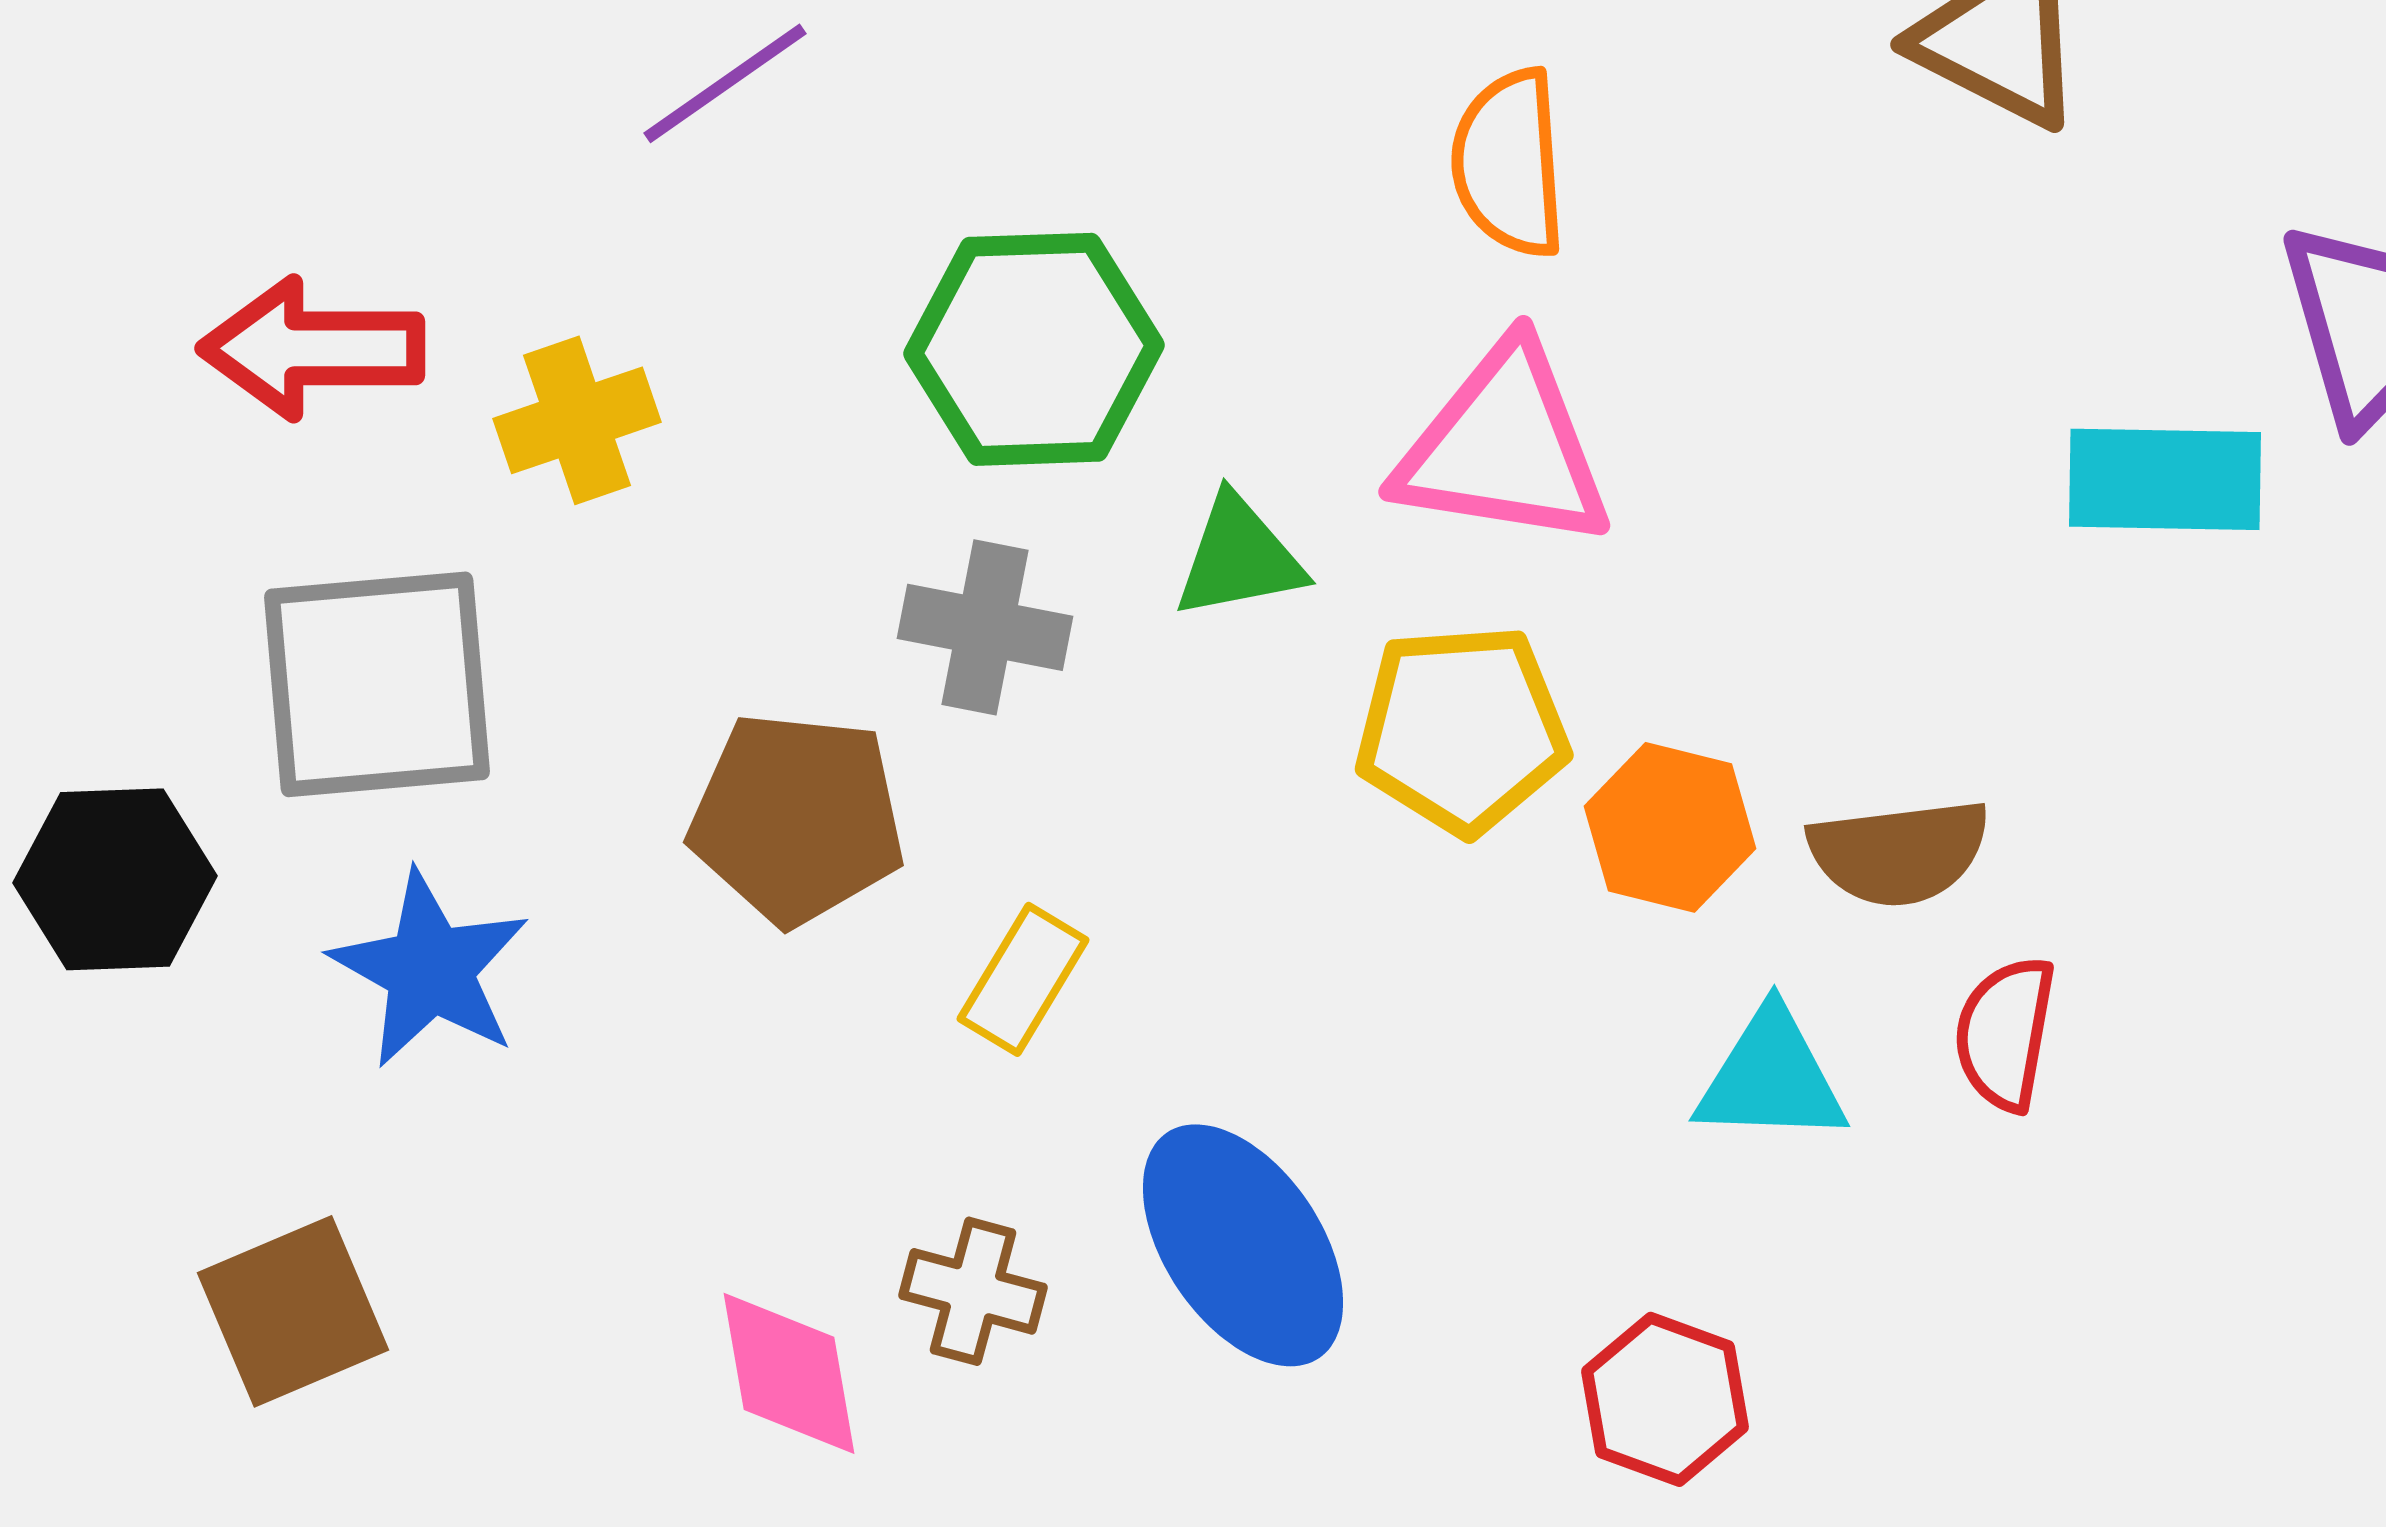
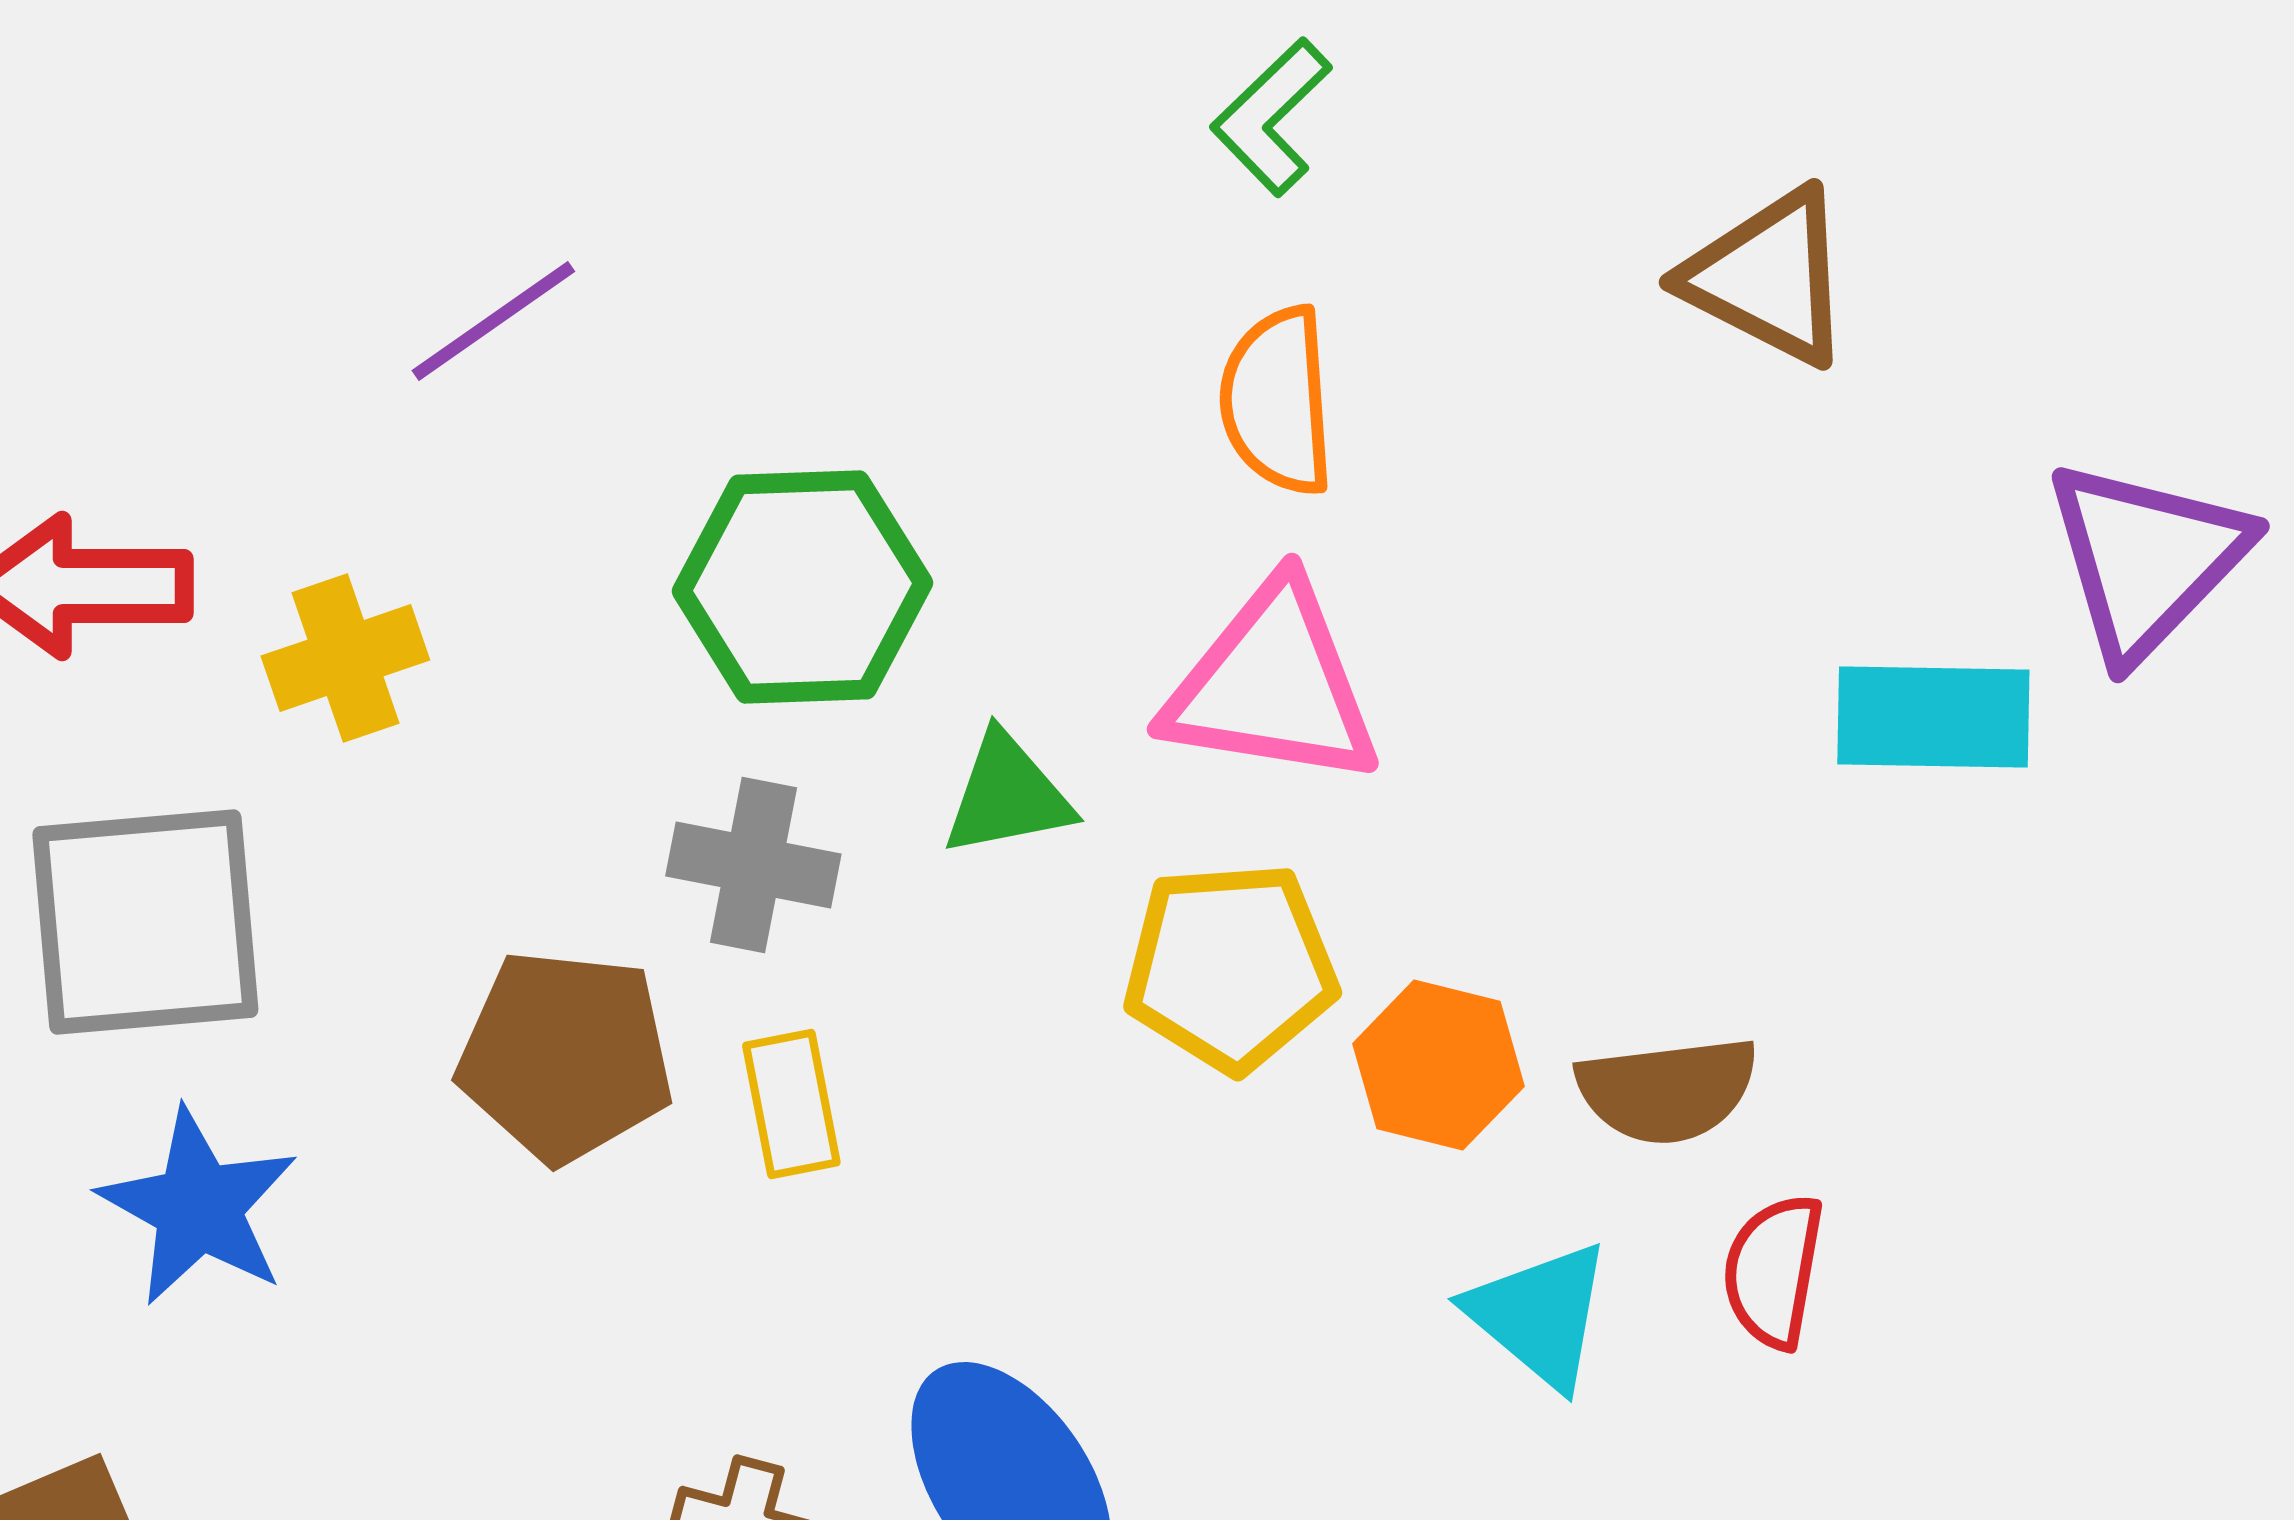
yellow rectangle: (1023, 979) -> (791, 1104), moved, turned -42
cyan triangle: (1771, 1077) -> (1539, 1315), turned 38

